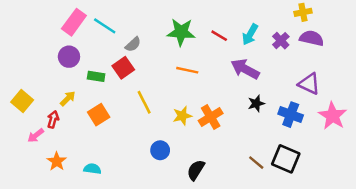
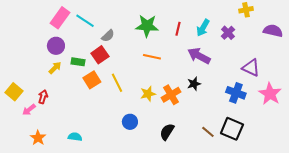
red line: (219, 36) -> (178, 29), turned 72
purple semicircle: (312, 38) -> (273, 31), moved
yellow arrow: (68, 99) -> (55, 68), moved
yellow square: (22, 101) -> (14, 92), moved
black star: (256, 103) -> (194, 84), moved
orange square: (99, 115) -> (92, 80), moved
orange star: (57, 161) -> (38, 138), moved
black semicircle: (196, 170) -> (167, 132), moved

